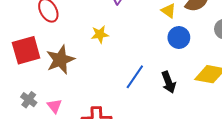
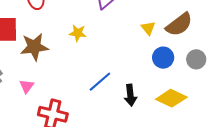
blue circle: (179, 37) -> (163, 58), moved
pink triangle: (54, 106) -> (27, 86), moved

